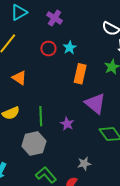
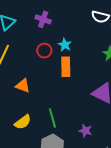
orange rectangle: (80, 74) -> (66, 67), moved
purple star: (67, 124) -> (85, 131), moved

